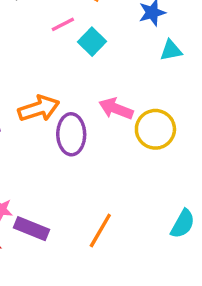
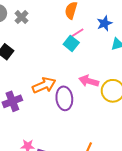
pink line: (63, 24) -> (77, 33), moved

